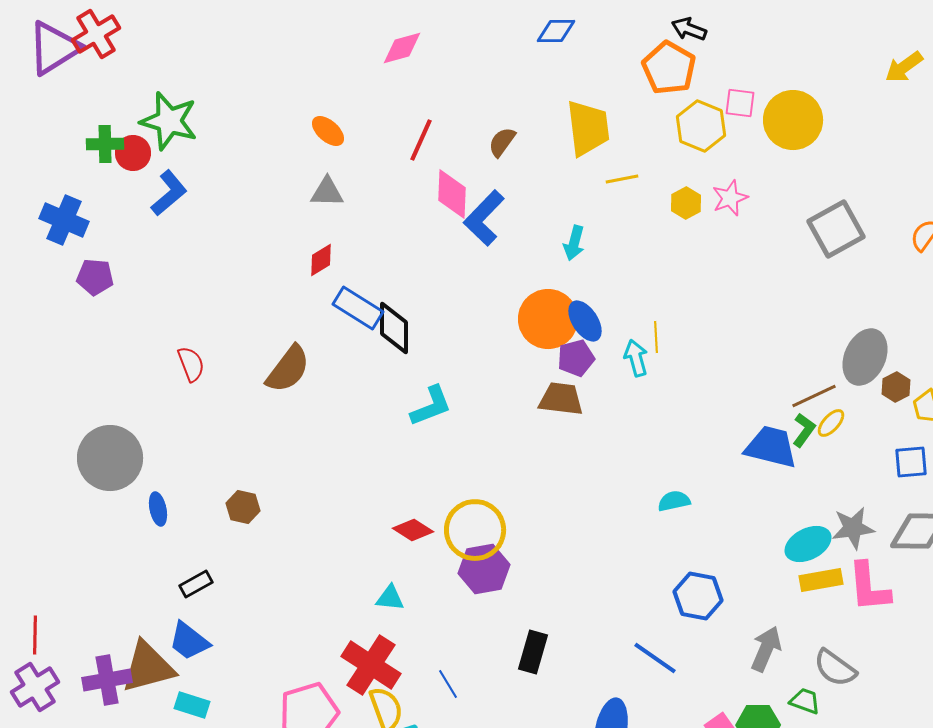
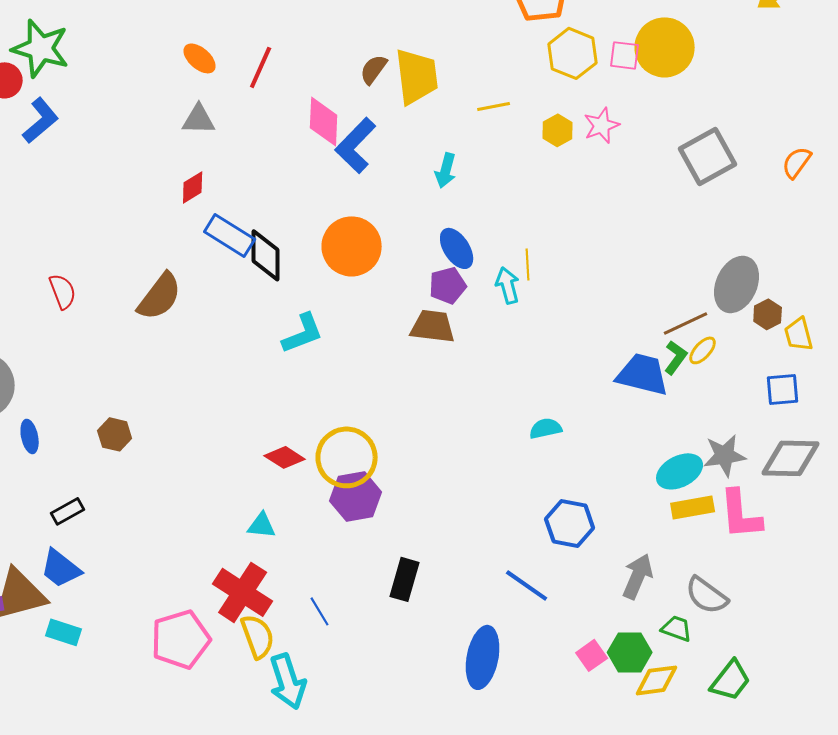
pink square: (740, 103) -> (625, 55), moved
yellow trapezoid: (588, 128) -> (417, 76), moved
red line: (421, 140) -> (261, 67), moved
orange circle: (548, 319) -> (352, 246), moved

